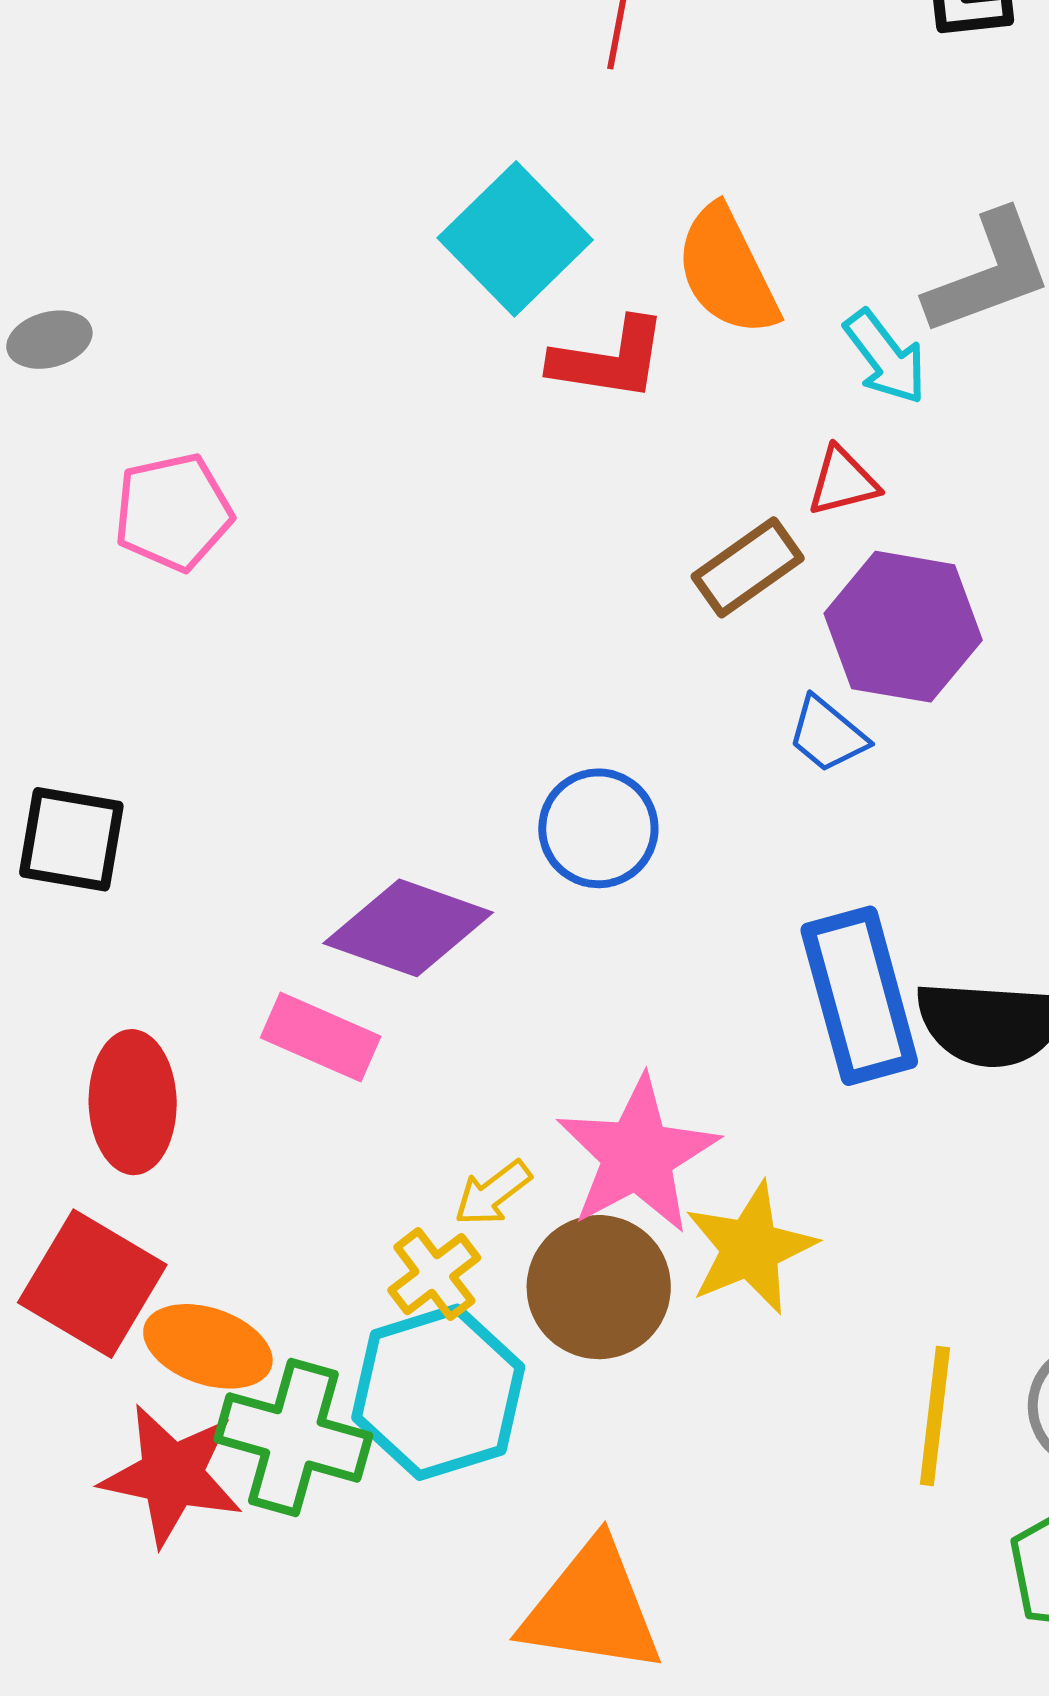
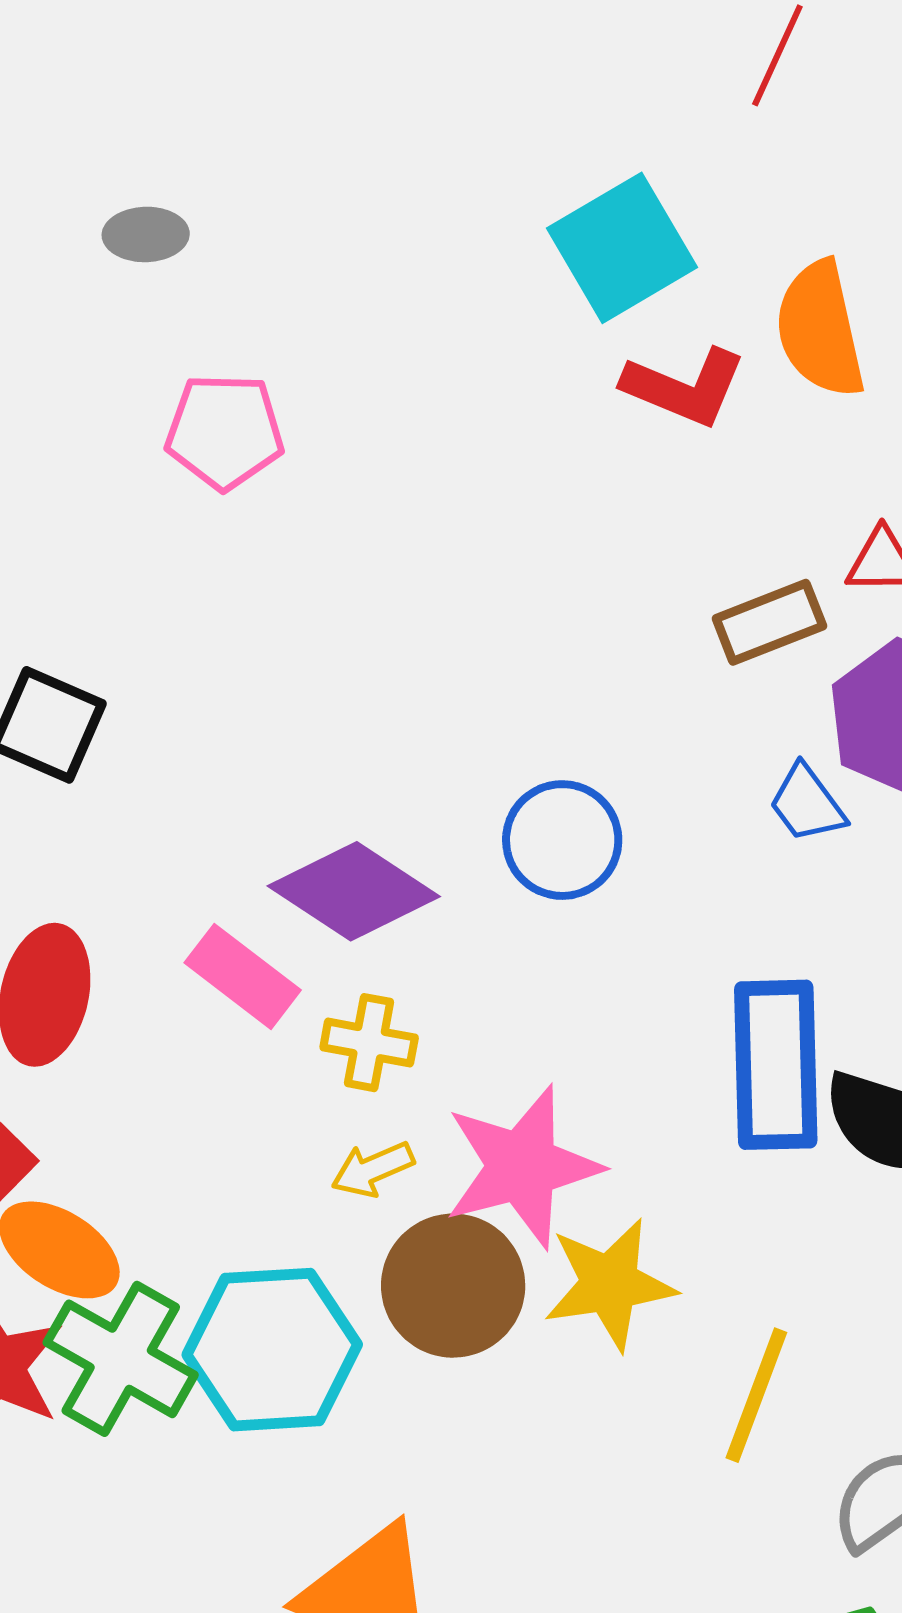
yellow cross: (434, 1274) -> (369, 1043), moved, turned 34
yellow line: (935, 1416) -> (756, 1395), moved

